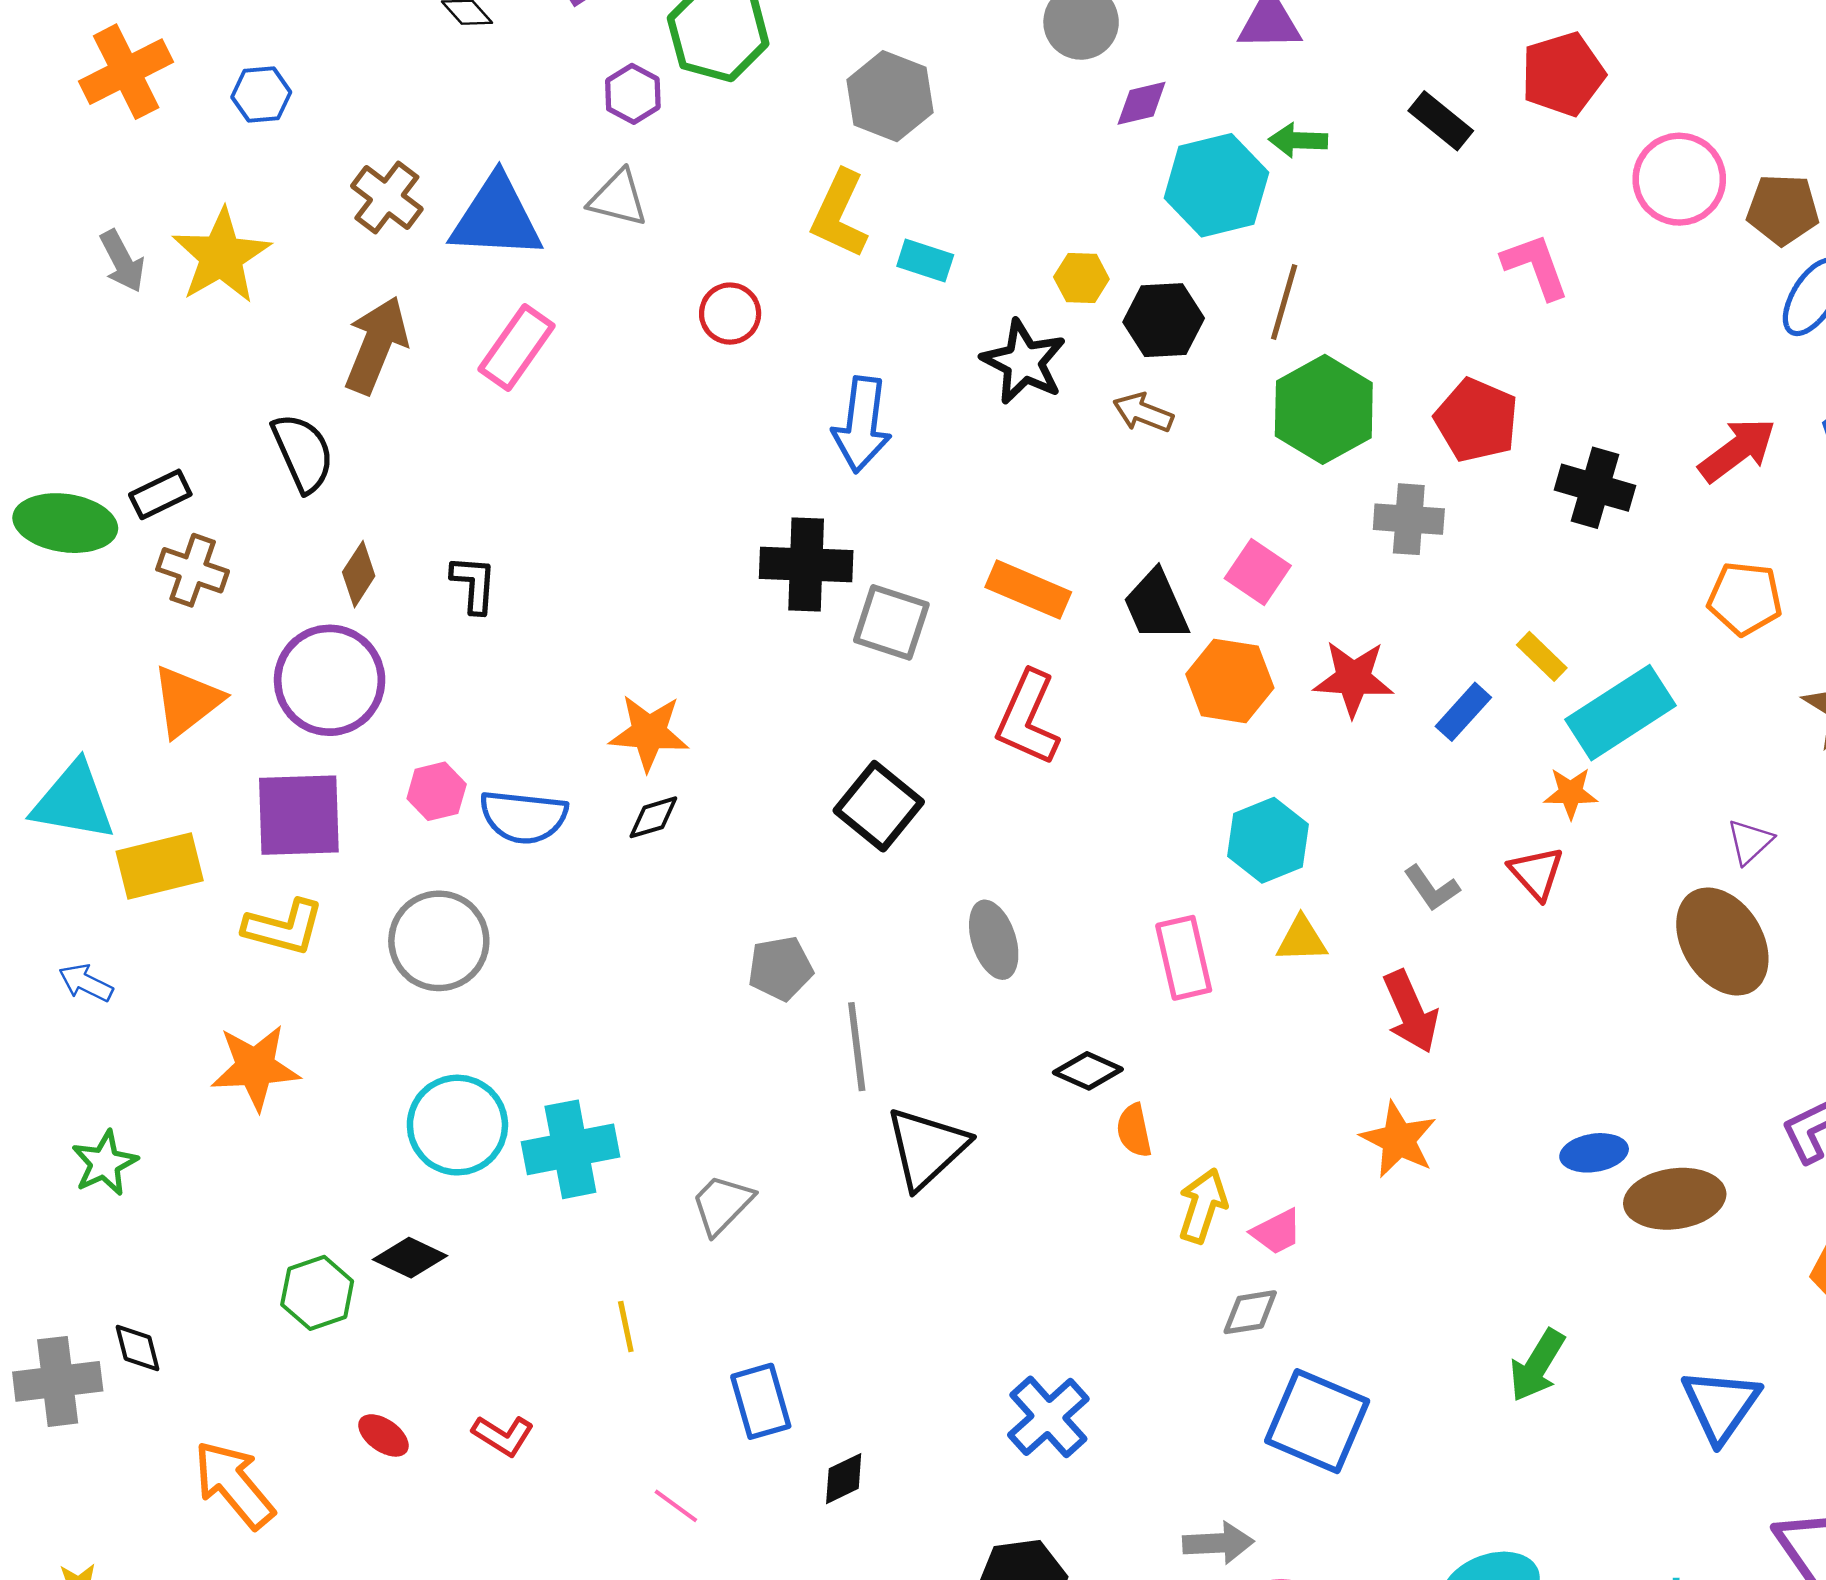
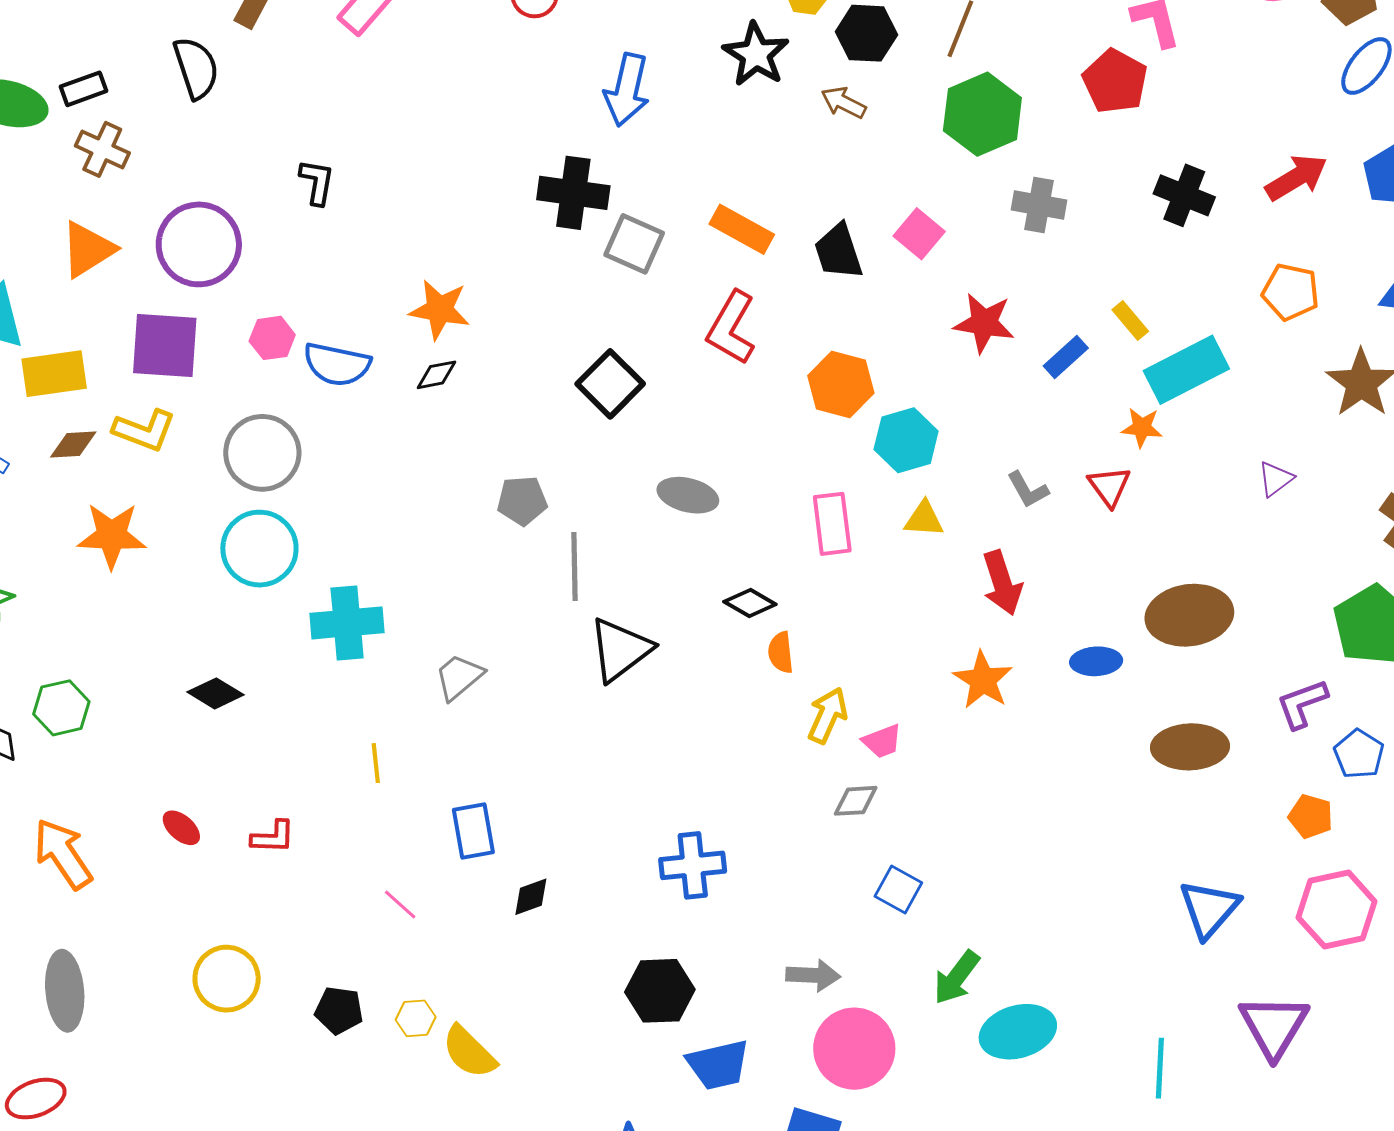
red pentagon: (1477, 420) -> (1115, 81), moved
brown diamond: (359, 574) -> (73, 444), moved, turned 48
orange hexagon: (1230, 681) -> (841, 384), moved
gray ellipse: (994, 940) -> (688, 495), turned -64
brown ellipse: (1722, 942) -> (1189, 615), moved, turned -72
cyan circle: (457, 1125) -> (259, 549), moved
blue ellipse: (1594, 1153) -> (1096, 661), moved
green hexagon: (317, 1293) -> (61, 708), moved
green arrow: (1537, 1365) -> (956, 978), moved
blue cross: (1048, 1417) -> (693, 865), turned 30
blue square: (1317, 1421) -> (898, 889), size x0.6
red L-shape: (503, 1435) -> (273, 837), turned -36

